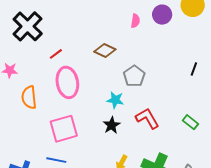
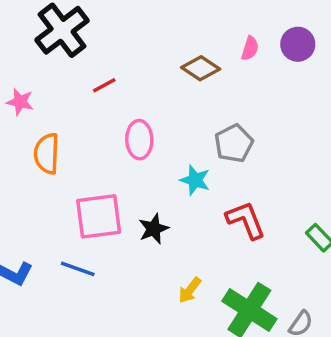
brown diamond: (105, 50) -> (201, 68), moved
pink ellipse: (67, 82) -> (139, 140), moved, size x0.7
black star: (112, 125) -> (154, 229), moved

